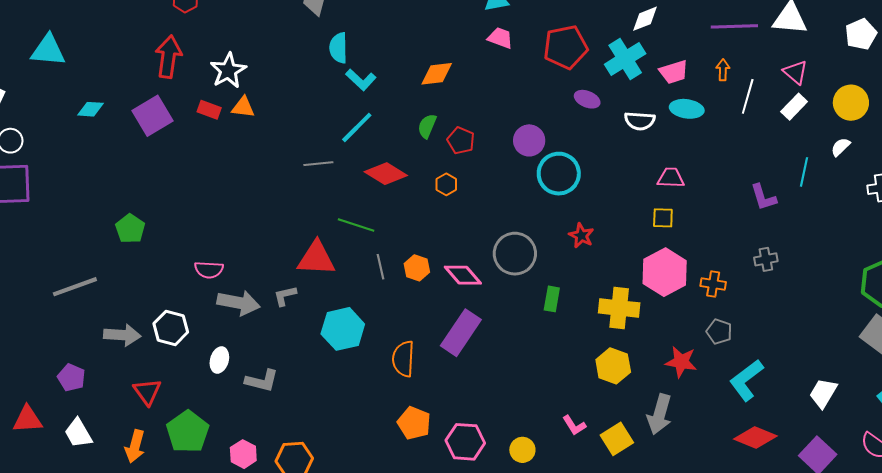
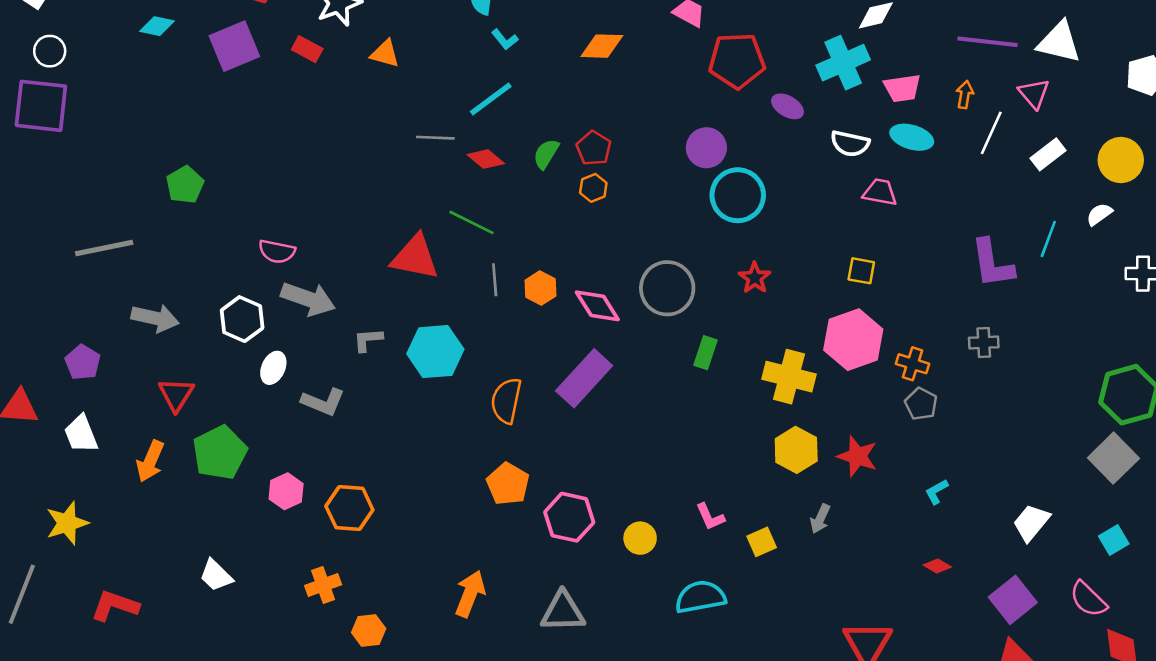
red pentagon: (566, 47) -> (737, 61), moved
pink triangle: (795, 72) -> (1034, 94), moved
cyan L-shape: (361, 80) -> (505, 39), size x0.7
orange triangle: (243, 107) -> (385, 54), moved
green semicircle: (427, 126) -> (546, 154), moved
red pentagon: (461, 141) -> (594, 148), moved
red diamond: (386, 174) -> (486, 159), moved, size x0.7
pink trapezoid: (671, 178) -> (880, 192), moved
purple L-shape: (763, 197) -> (992, 263), size x1.4
gray L-shape: (285, 296) -> (368, 340), moved
white hexagon: (171, 328) -> (242, 319), moved
gray pentagon: (719, 332) -> (921, 404), moved
yellow hexagon: (613, 366) -> (796, 450), moved
cyan L-shape: (746, 380) -> (937, 492), size x0.5
gray arrow: (659, 414) -> (820, 519), size x0.6
red diamond: (755, 437) -> (937, 566), size x0.5
yellow square: (617, 439) -> (762, 542), size x0.7

